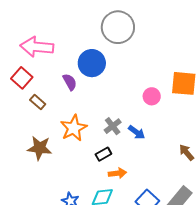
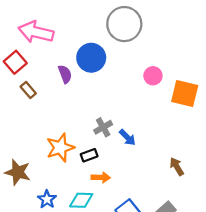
pink circle: (152, 96) -> (153, 76), moved
orange star: (74, 128) -> (60, 148), moved
brown star: (40, 148) -> (18, 172), moved

